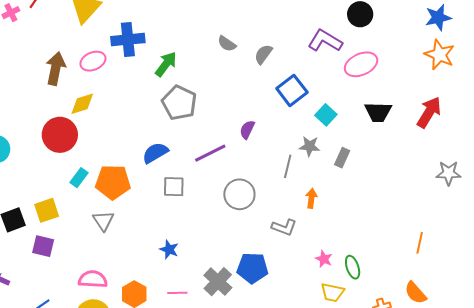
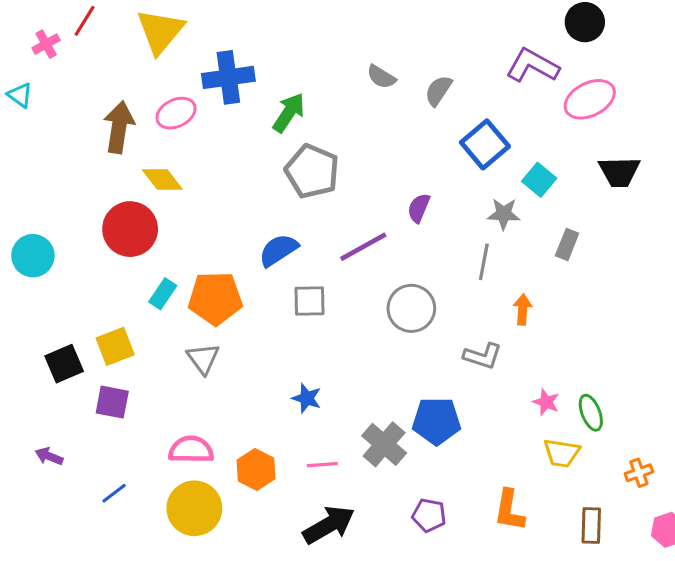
yellow diamond: (82, 104) -> (162, 180), turned 72
gray star: (310, 146) -> (504, 214), moved

